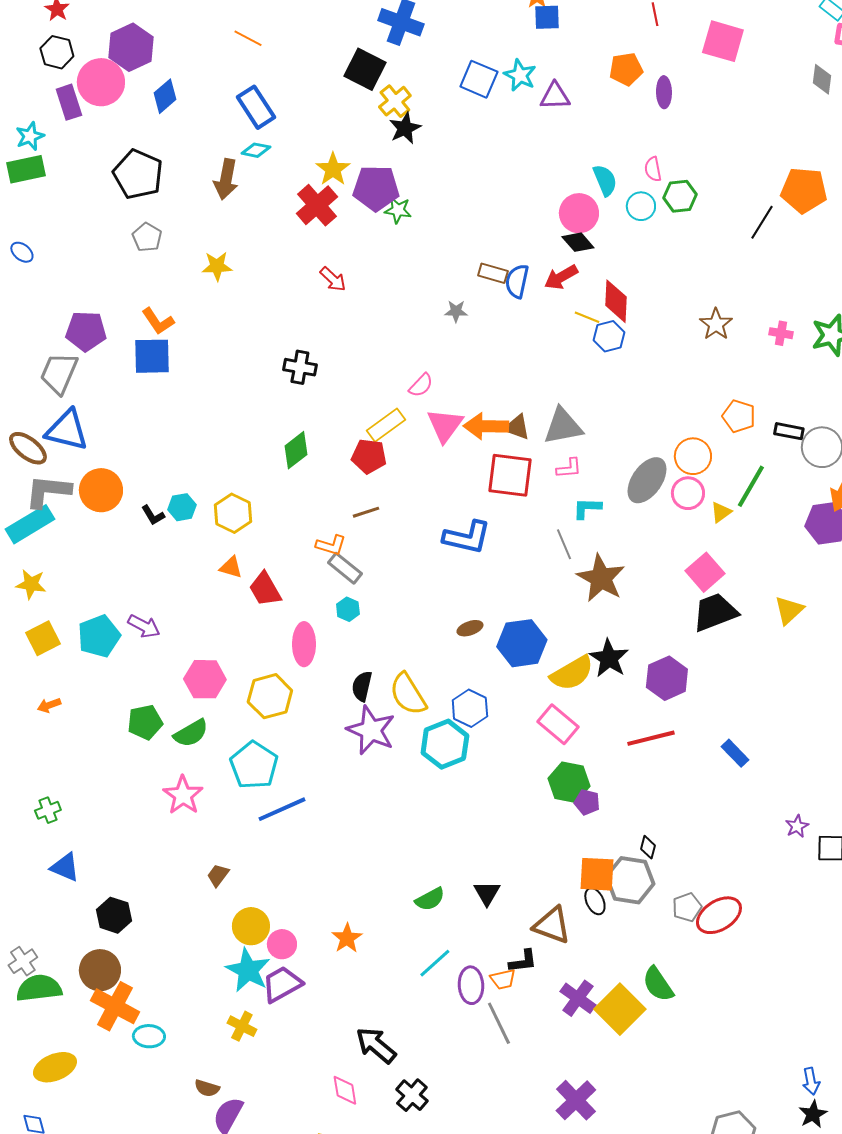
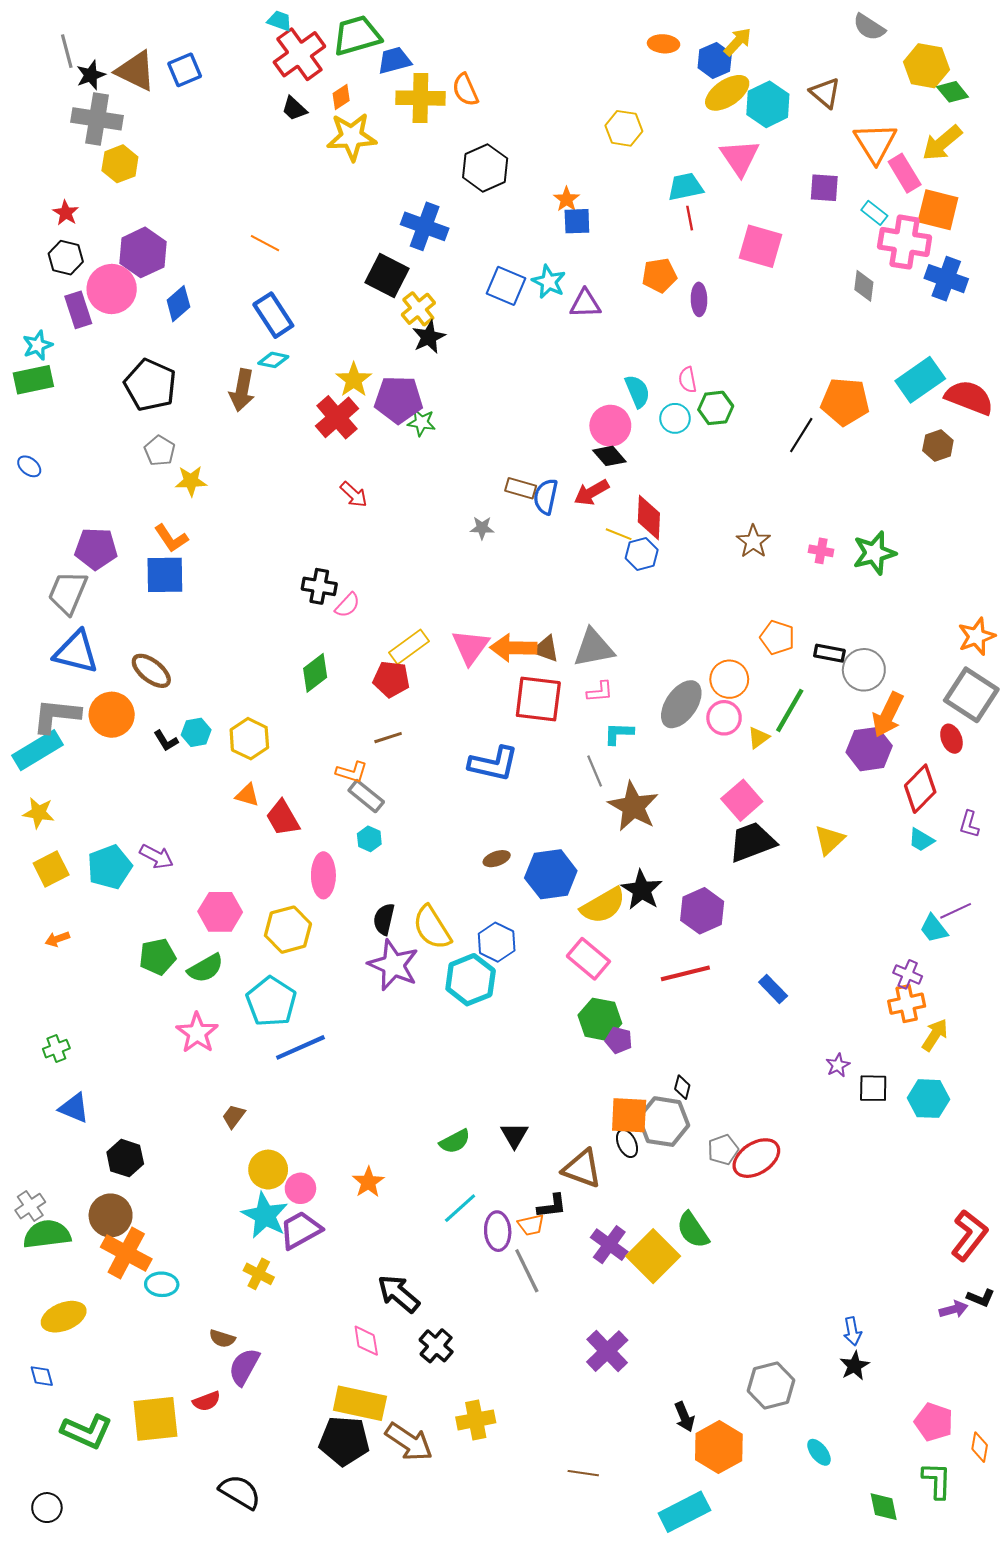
yellow star: (217, 266) -> (191, 481), moved
pink semicircle: (421, 385) -> (347, 605), moved
brown ellipse: (28, 448) -> (151, 671), moved

